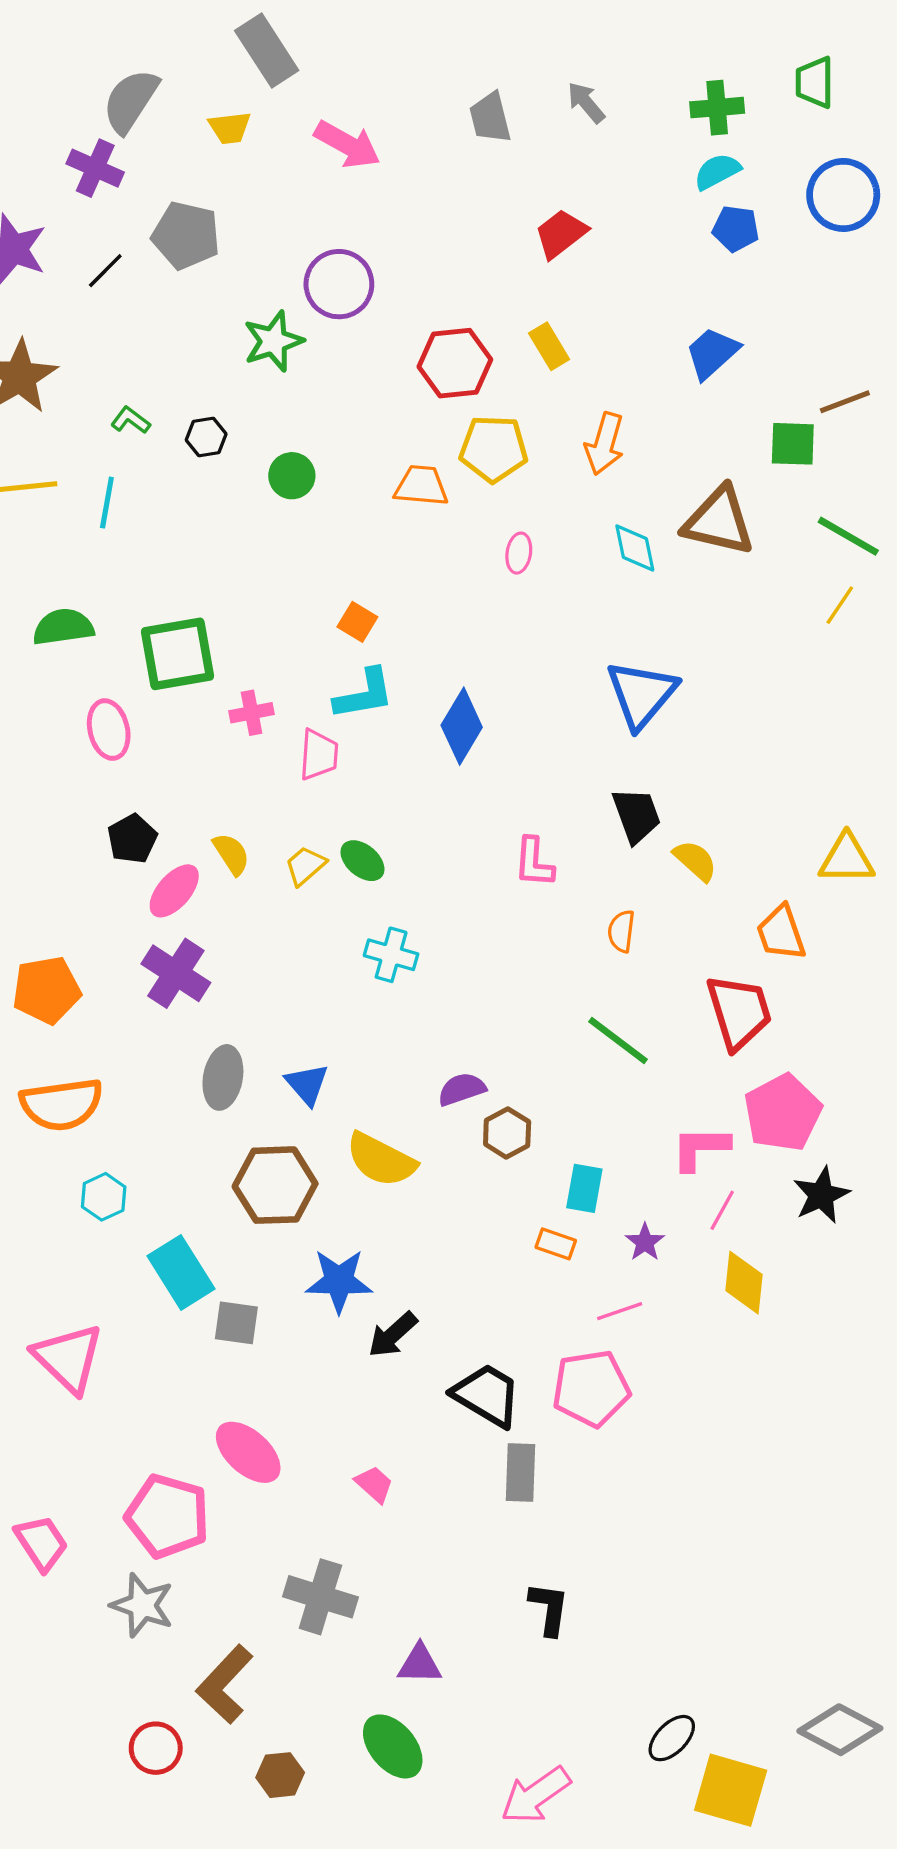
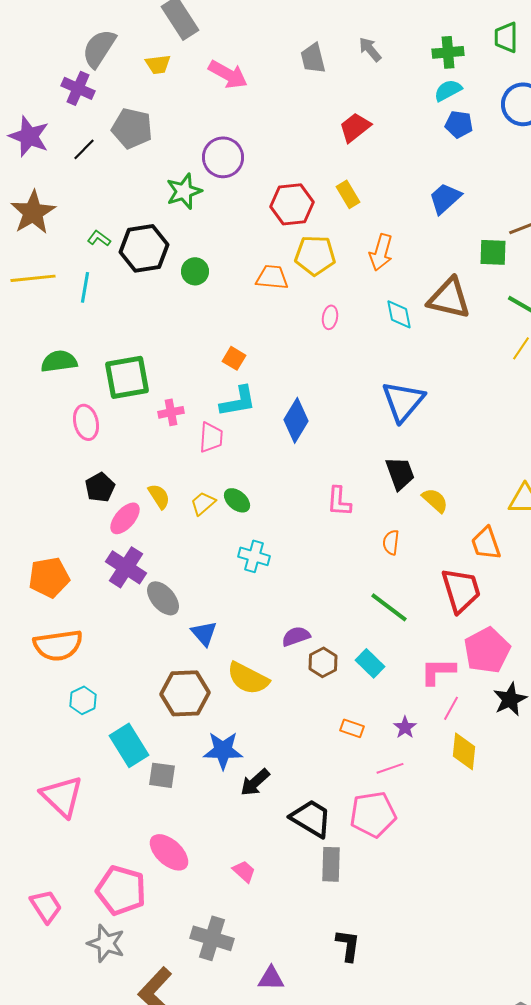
black hexagon: (206, 437) -> (144, 248), size x2.0
gray ellipse: (223, 1077) -> (163, 598), moved, turned -51
cyan rectangle: (584, 1188) -> (370, 663), moved, turned -56

